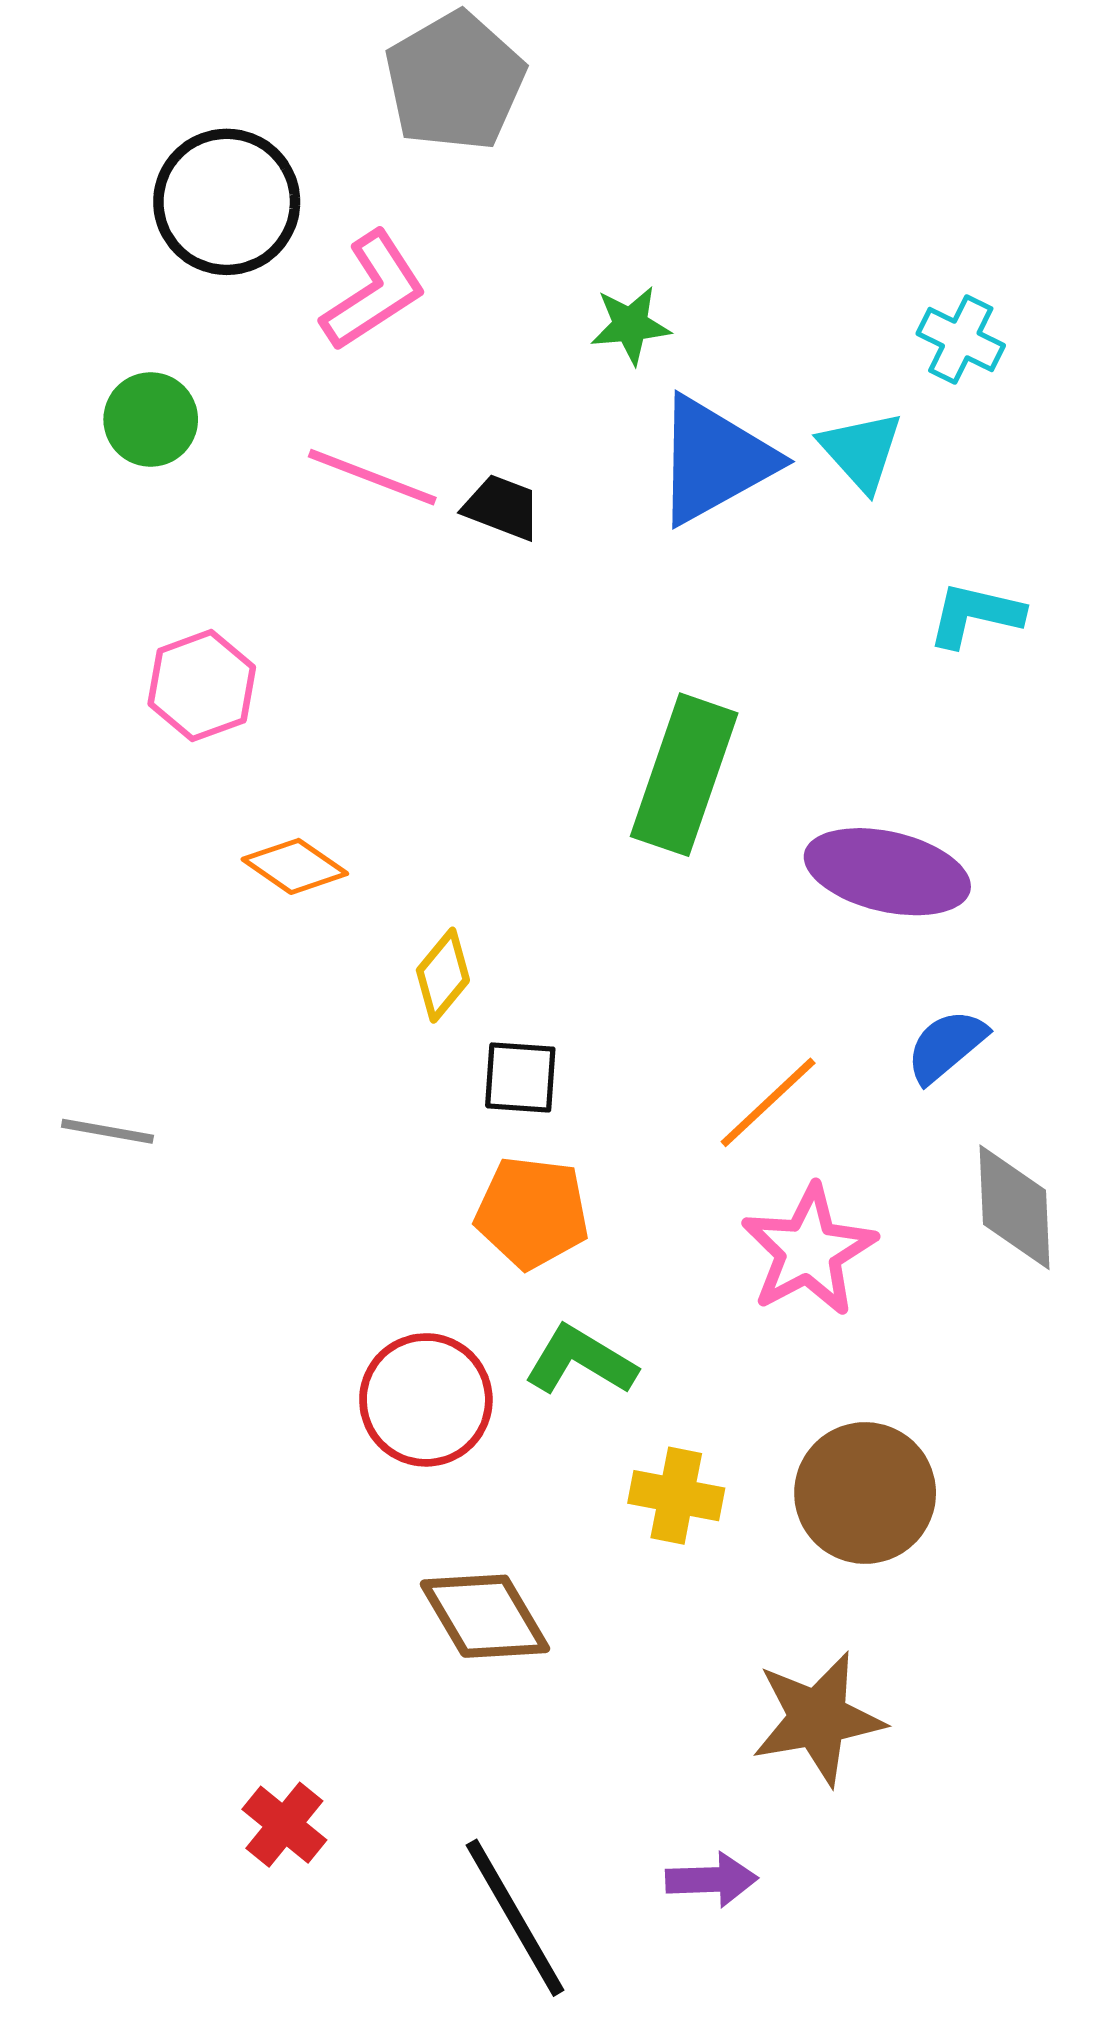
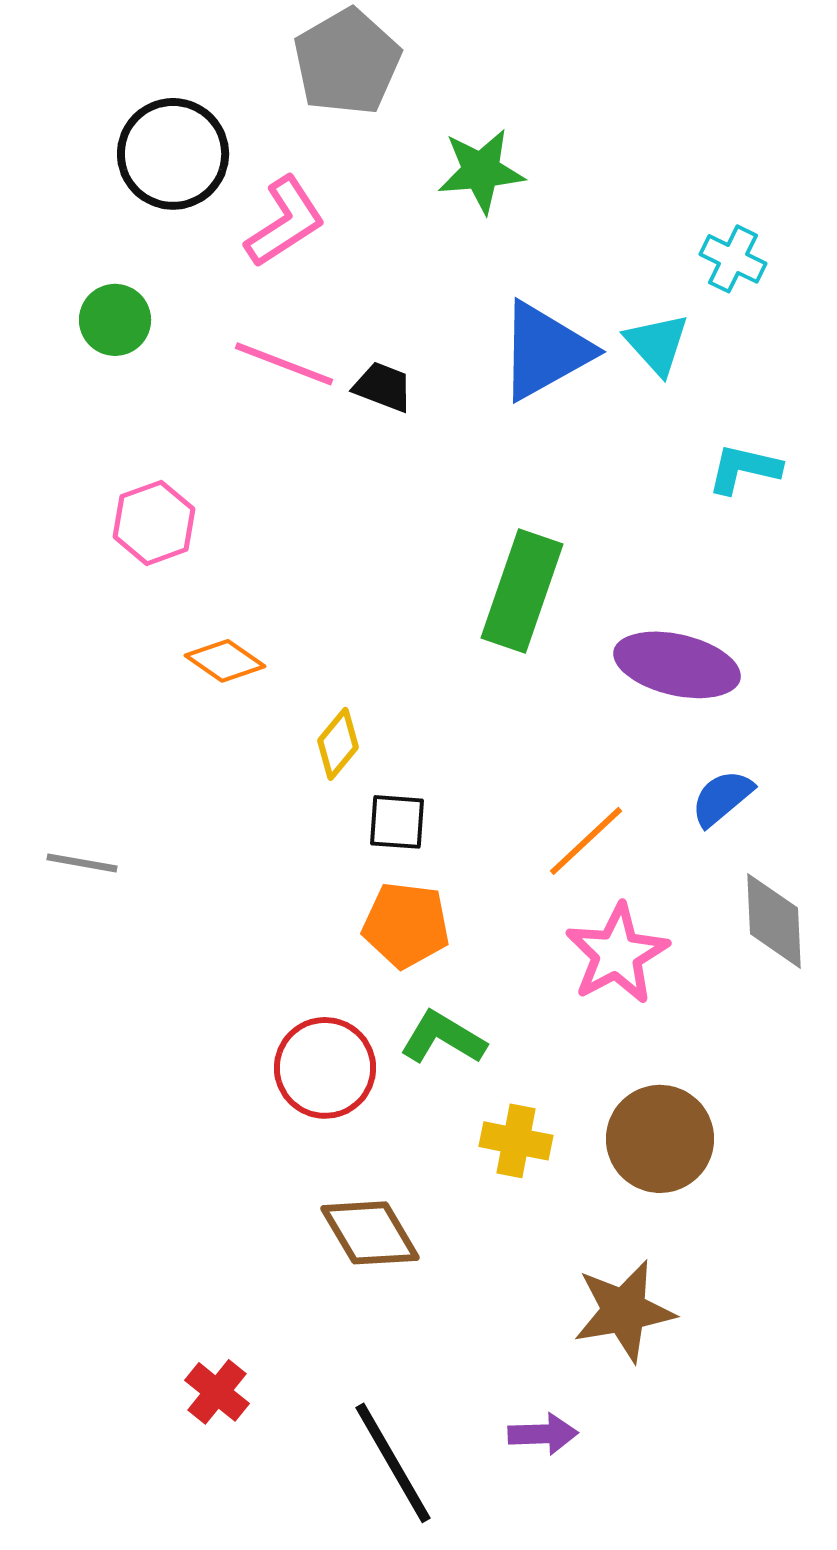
green star: (630, 325) -> (481, 171), moved, size x1.4

